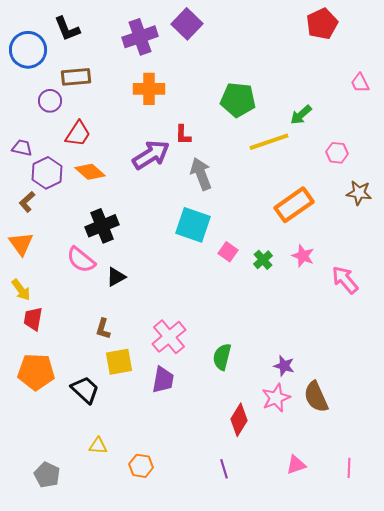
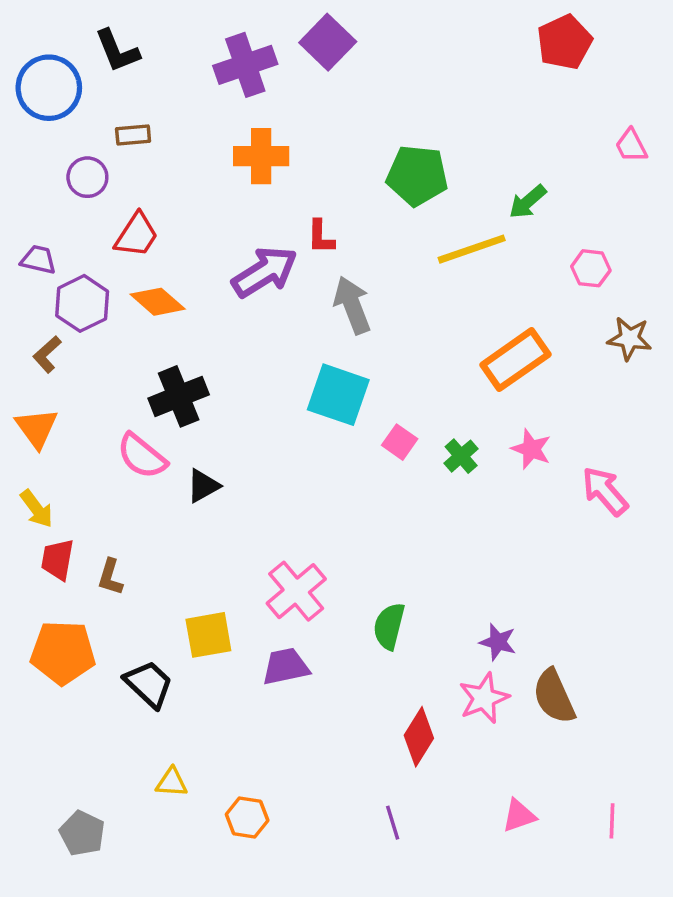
brown rectangle: (76, 77) -> (133, 135), size x0.7
brown L-shape: (103, 329) -> (110, 577), moved
purple trapezoid: (163, 380) -> (286, 667), turned -112

